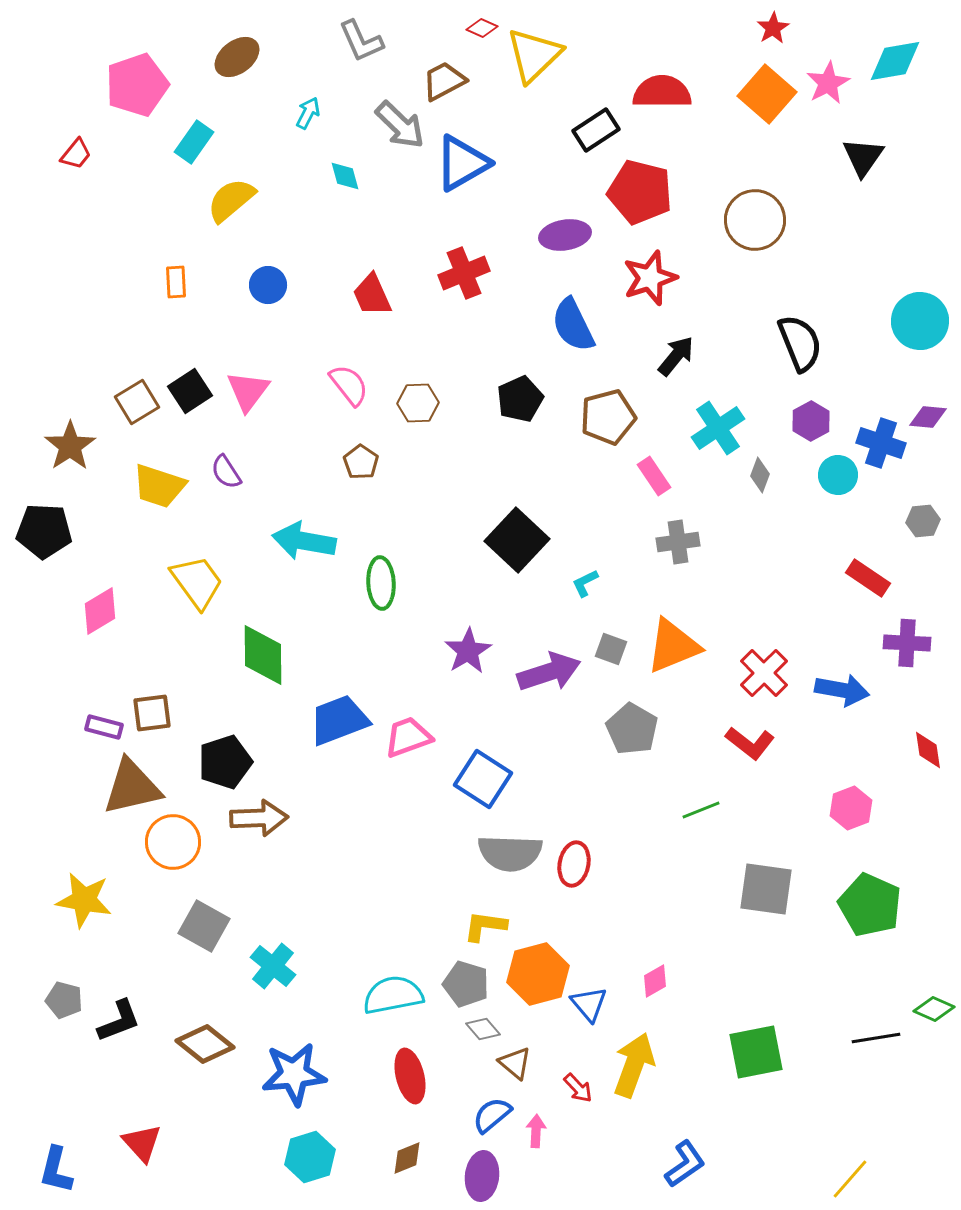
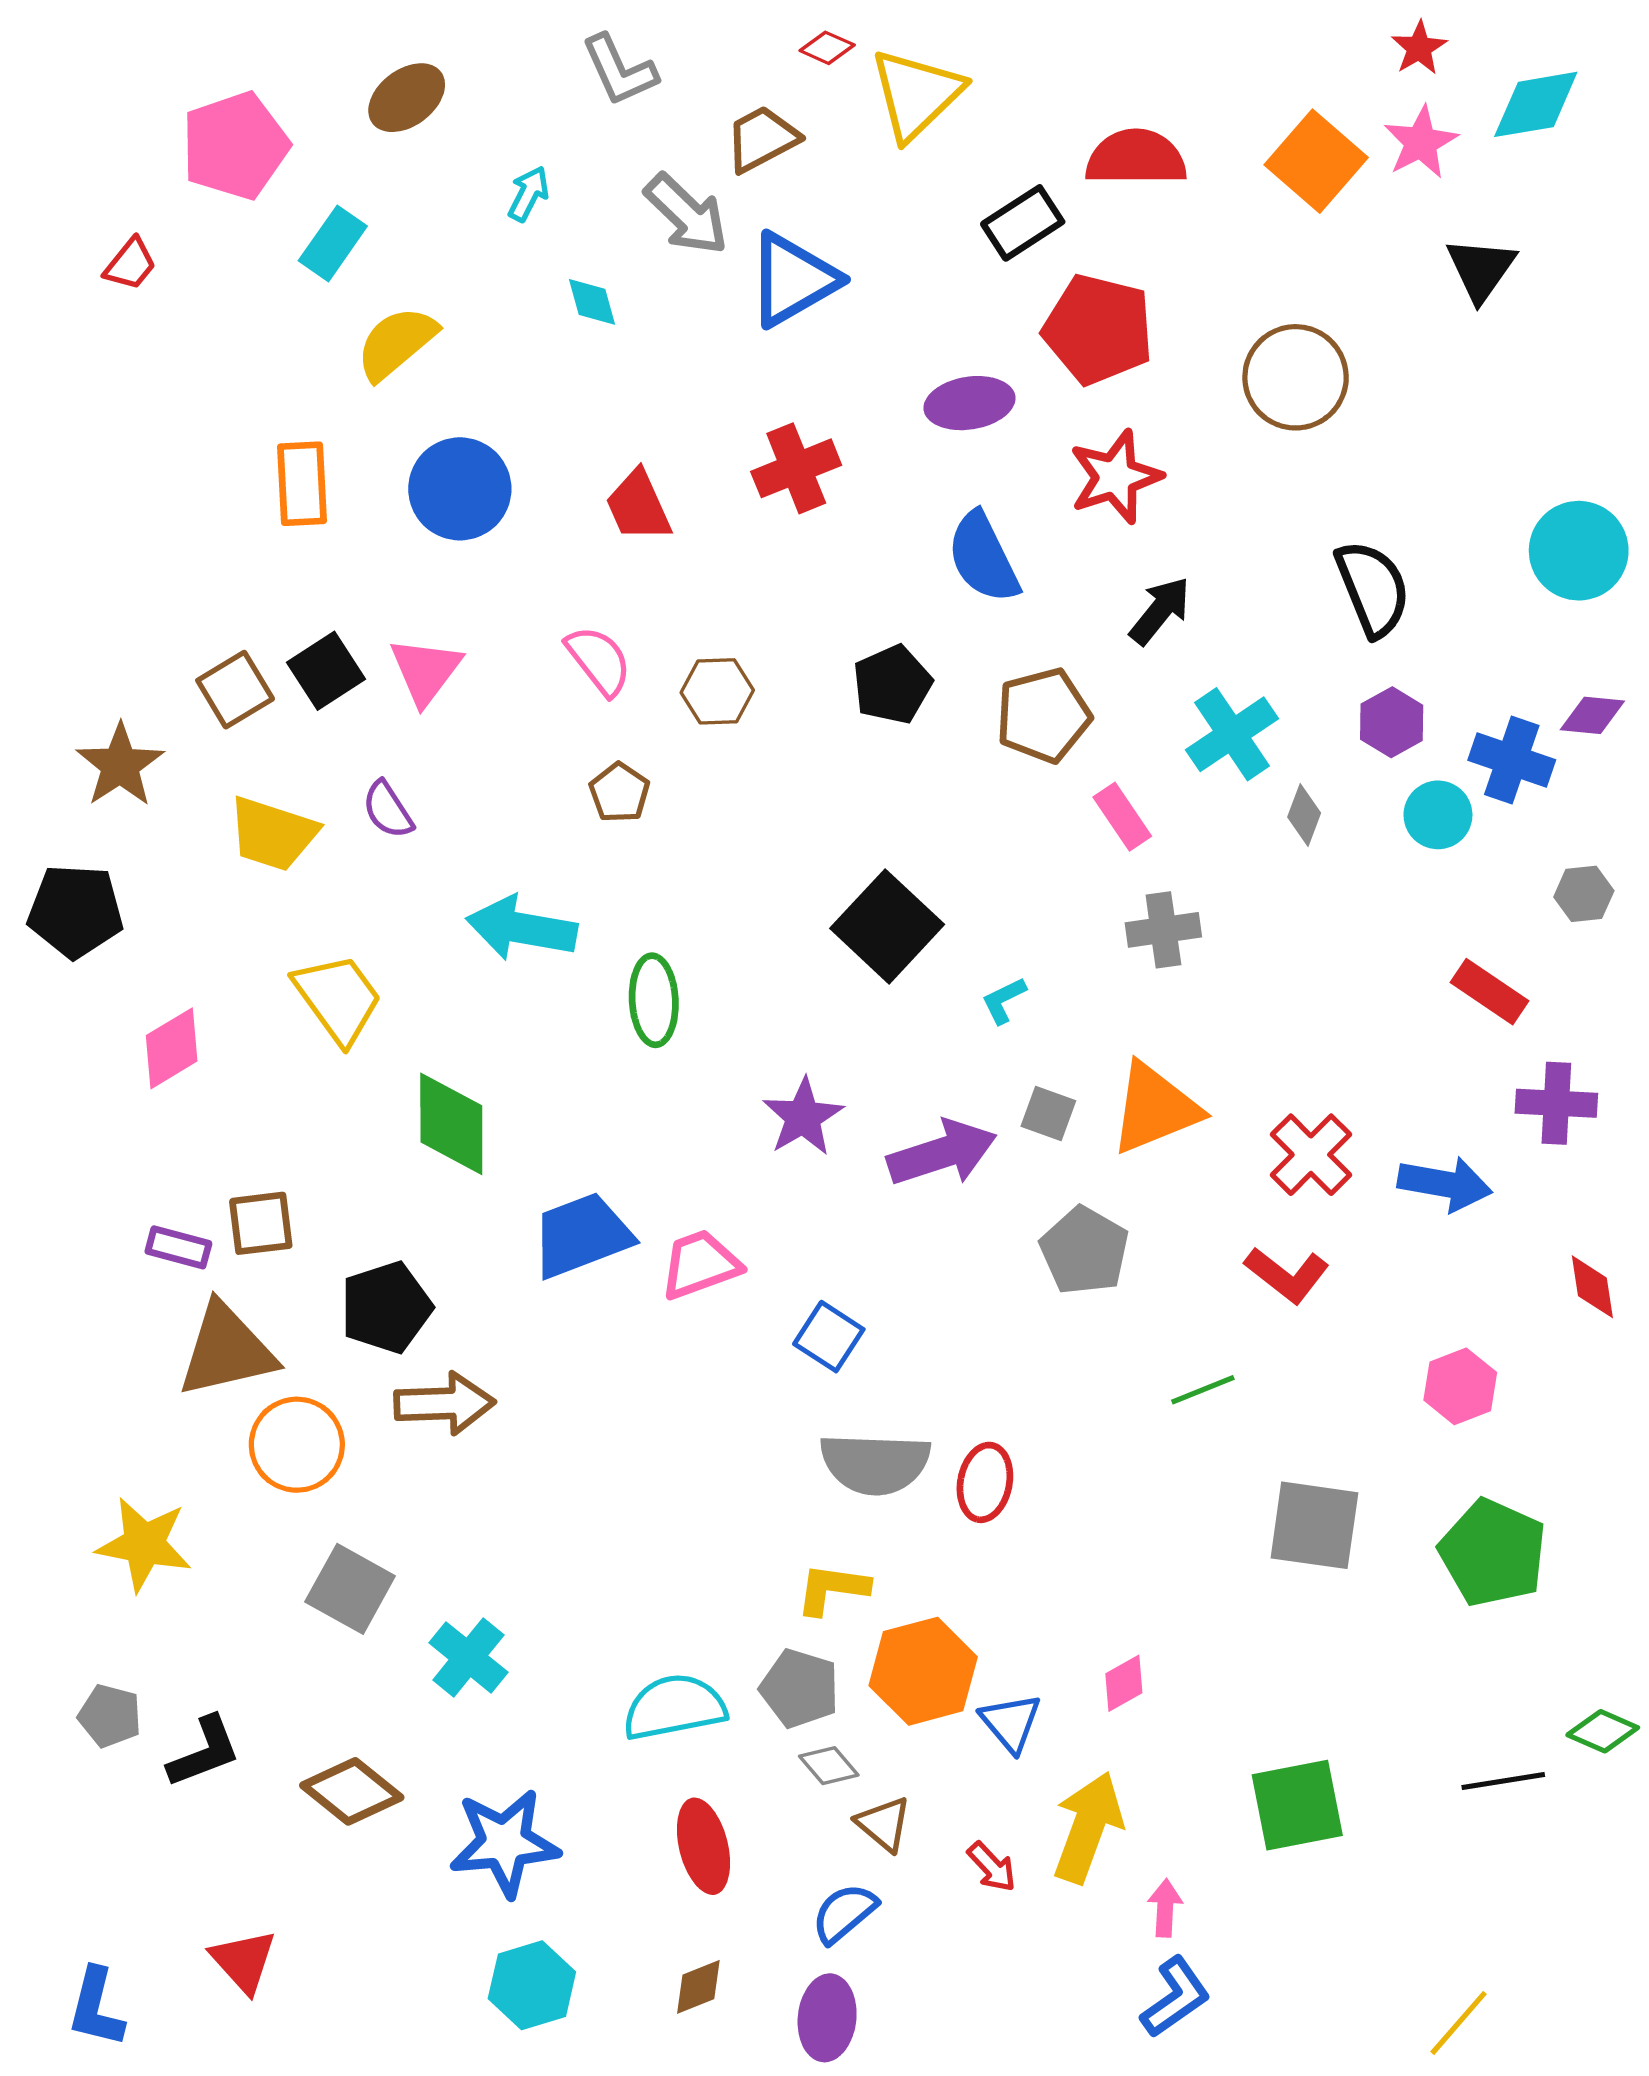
red star: (773, 28) -> (1419, 48), moved
orange rectangle: (176, 282) -> (302, 484), size x1.5
blue circle: (268, 285) -> (460, 489), size x1.6
blue square: (483, 779) -> (829, 1337), size x0.7
pink arrow: (536, 1131) -> (1165, 1908), moved

